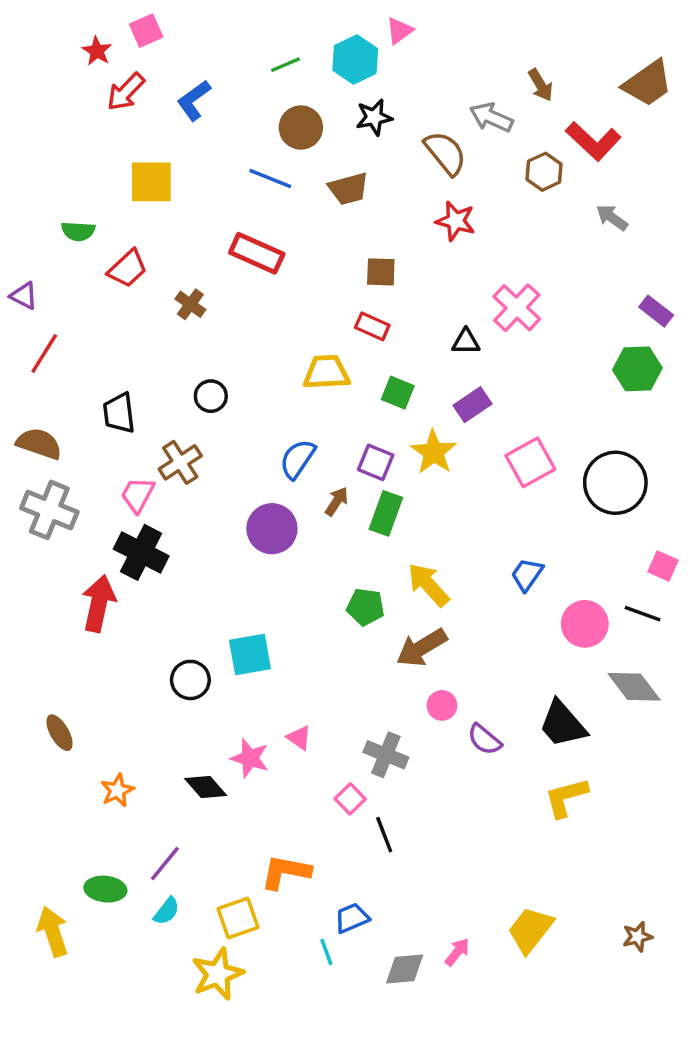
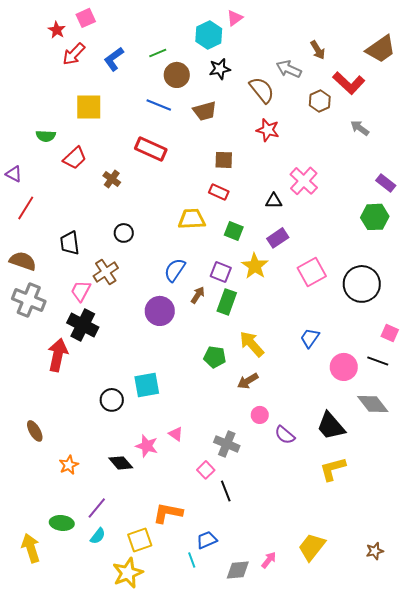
green line: (286, 65) -> (158, 53), moved
brown arrow: (422, 648) -> (248, 381), size x0.7

